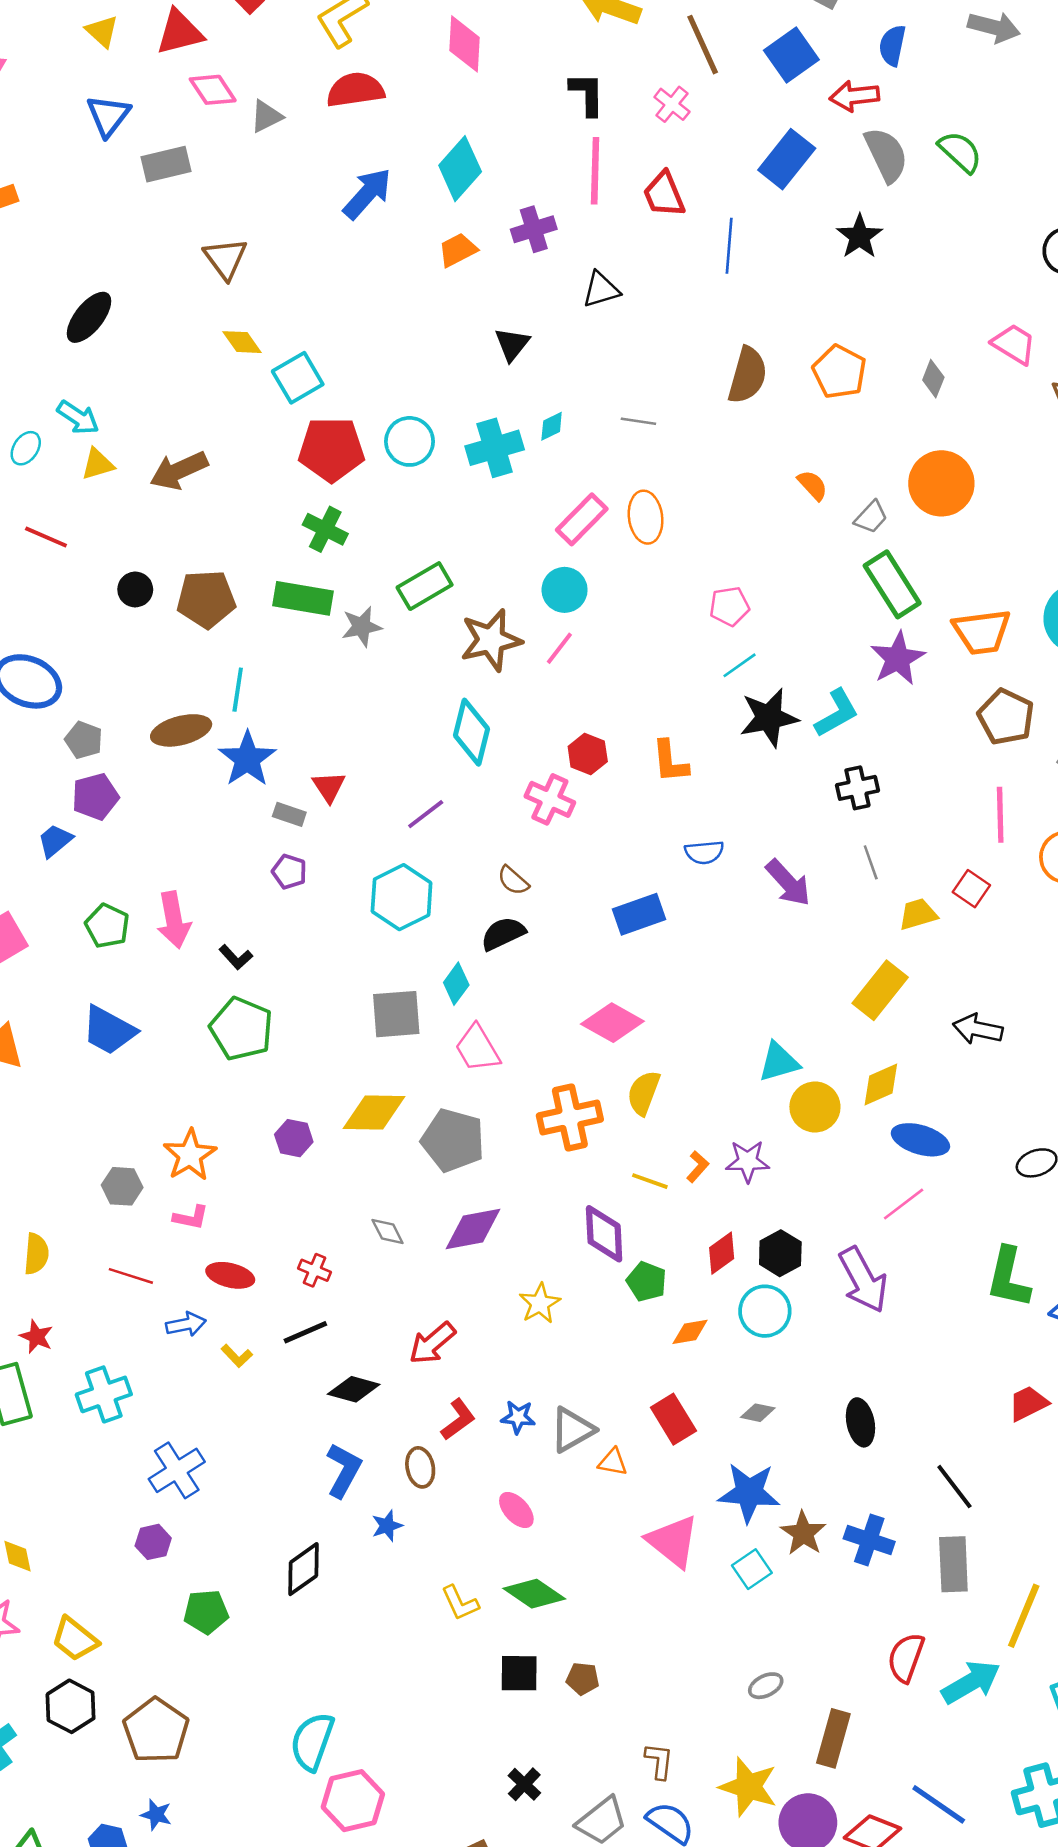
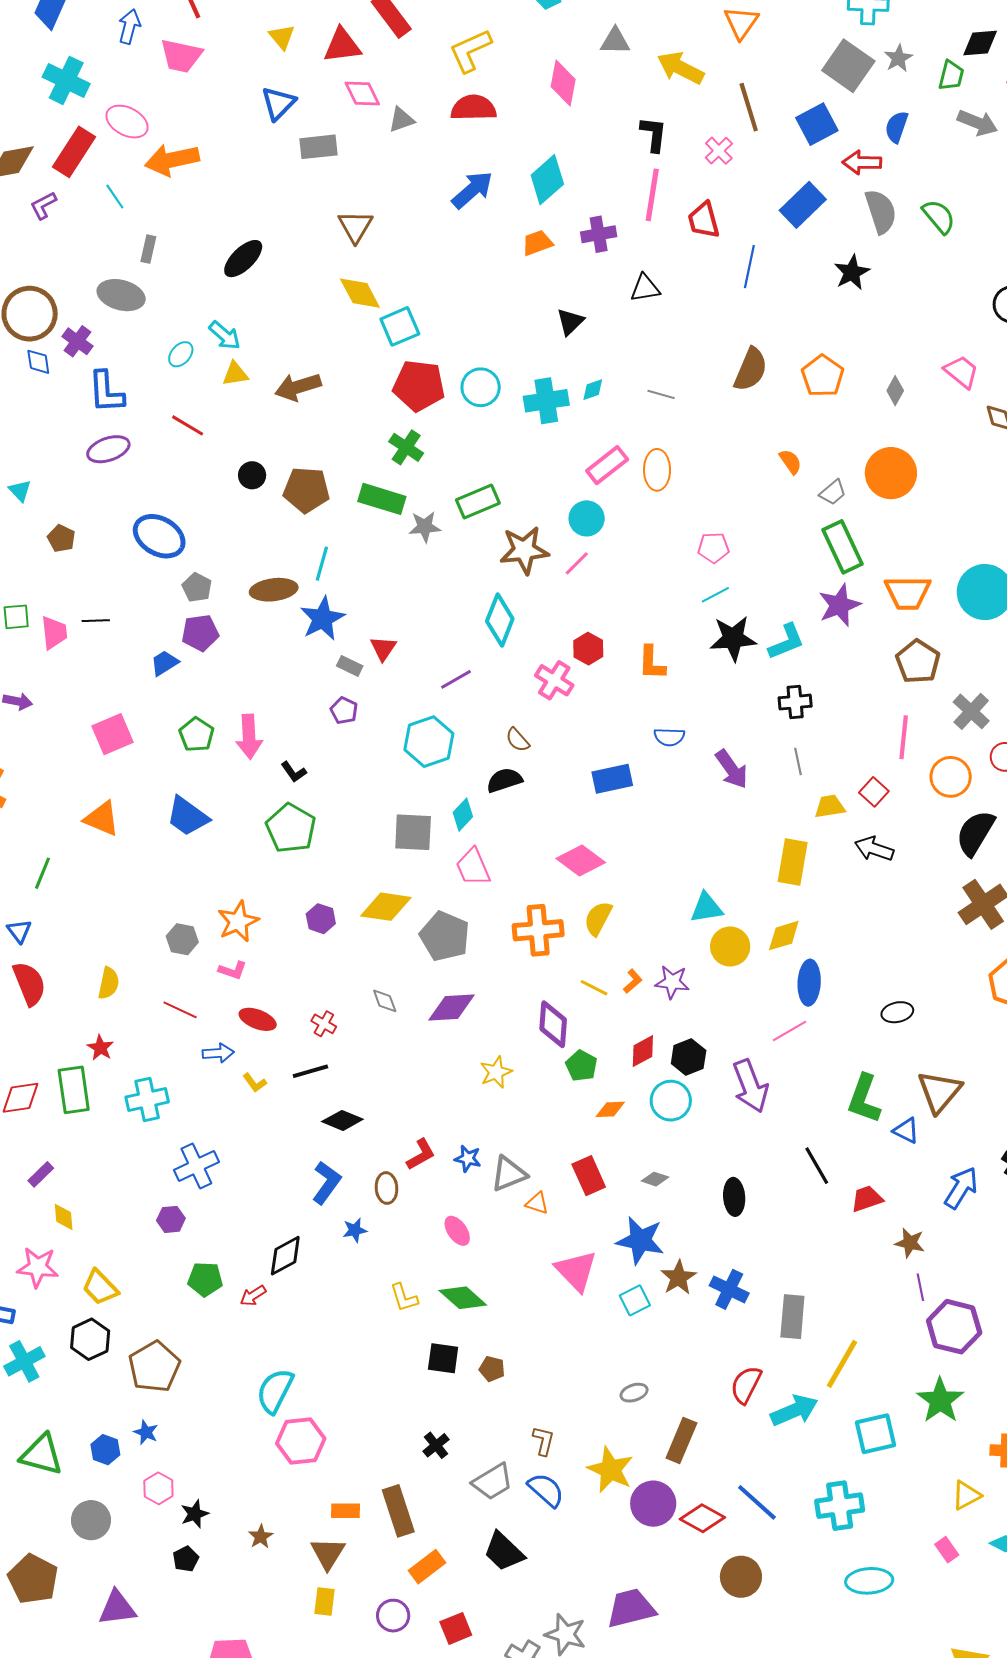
yellow diamond: (242, 342) -> (360, 293), size x1.4
yellow rectangle: (880, 990) -> (793, 862), turned -36
black arrow: (978, 1029) -> (874, 849), moved
blue ellipse: (920, 1140) -> (809, 983), turned 69
red arrow: (432, 1343) -> (253, 1296), moved, size x0.7
black line: (954, 1487) -> (817, 1166), moved

